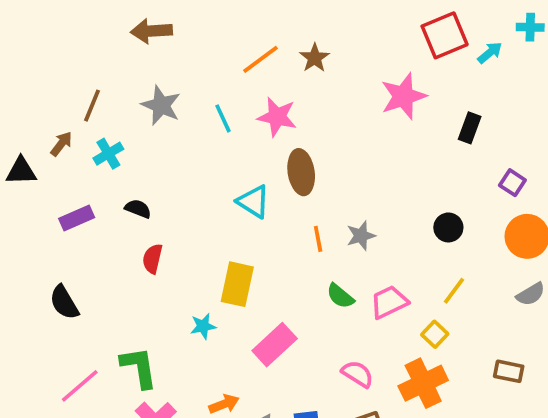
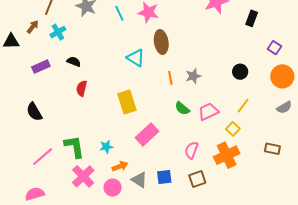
yellow rectangle: (237, 284) -> (127, 102), turned -30
cyan star: (203, 326) -> (106, 147), moved
pink semicircle: (358, 374) -> (191, 150), turned -102

